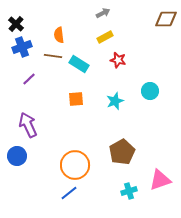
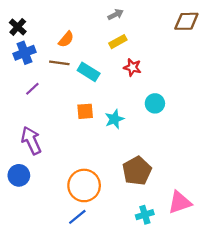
orange semicircle: (59, 35) -> (66, 39), turned -133
cyan circle: (150, 91) -> (155, 103), moved
cyan star: (115, 101) -> (114, 119), moved

